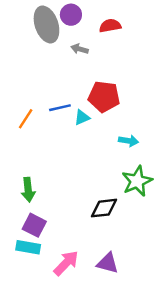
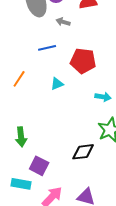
blue line: (60, 108) -> (47, 48), moved
cyan triangle: (82, 117) -> (57, 84), moved
purple square: (34, 225) -> (39, 166), moved

